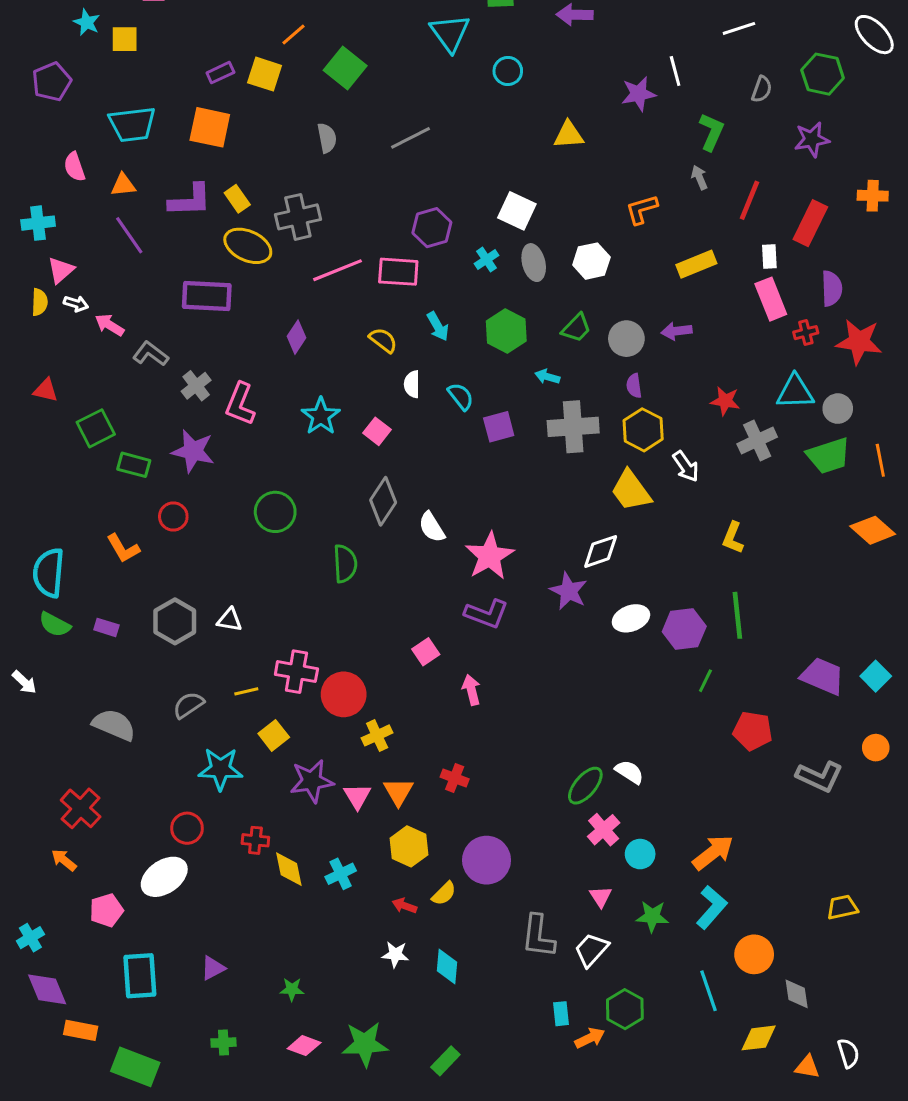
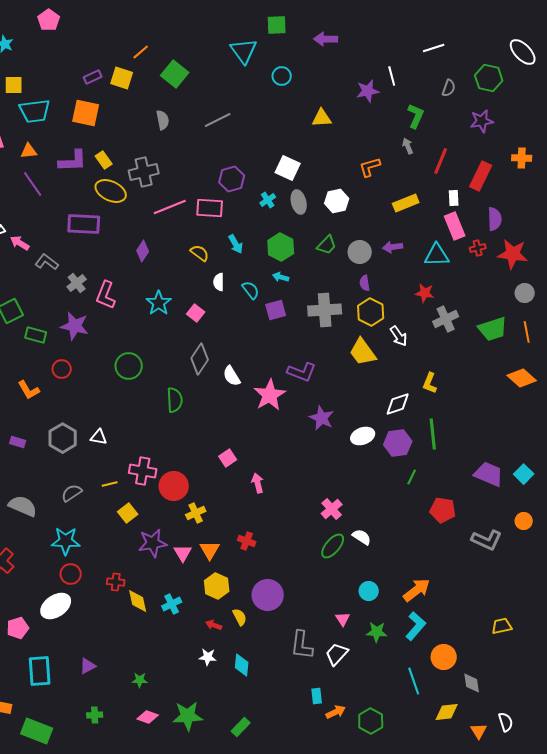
yellow square: (125, 39) -> (14, 85), moved
cyan arrow: (547, 377) -> (281, 277), moved
cyan triangle: (795, 392) -> (437, 255), moved
gray circle: (838, 409) -> (525, 293), moved
white diamond: (601, 551) -> (398, 404), moved
purple L-shape: (487, 614) -> (302, 372), moved
cyan star: (220, 769) -> (66, 541), moved
pink cross: (604, 830) -> (332, 509), moved
yellow semicircle: (444, 894) -> (240, 617), turned -72
green hexagon: (625, 1009) -> (371, 721), moved
orange triangle: (807, 1067) -> (479, 731), turned 48

